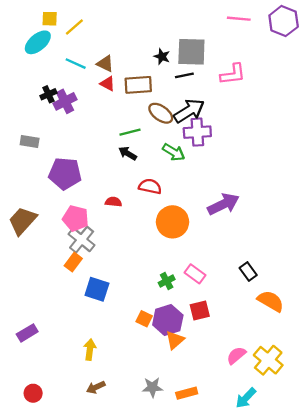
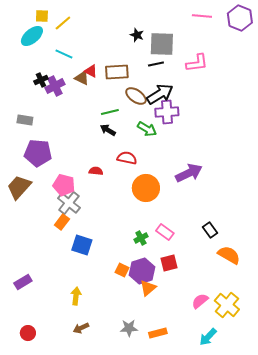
black star: (162, 56) -> (137, 35), moved
brown triangle: (105, 64) -> (82, 78), moved
purple pentagon: (65, 173) -> (38, 153), moved

